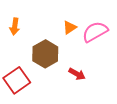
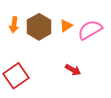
brown hexagon: (45, 54) -> (39, 27), moved

